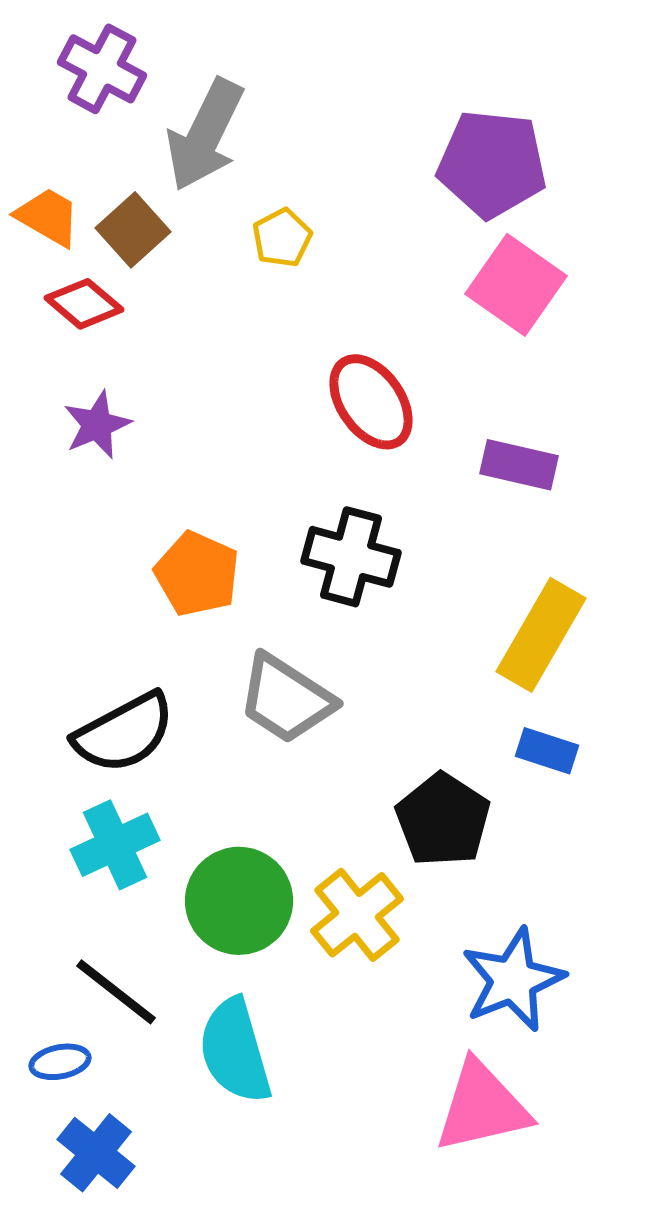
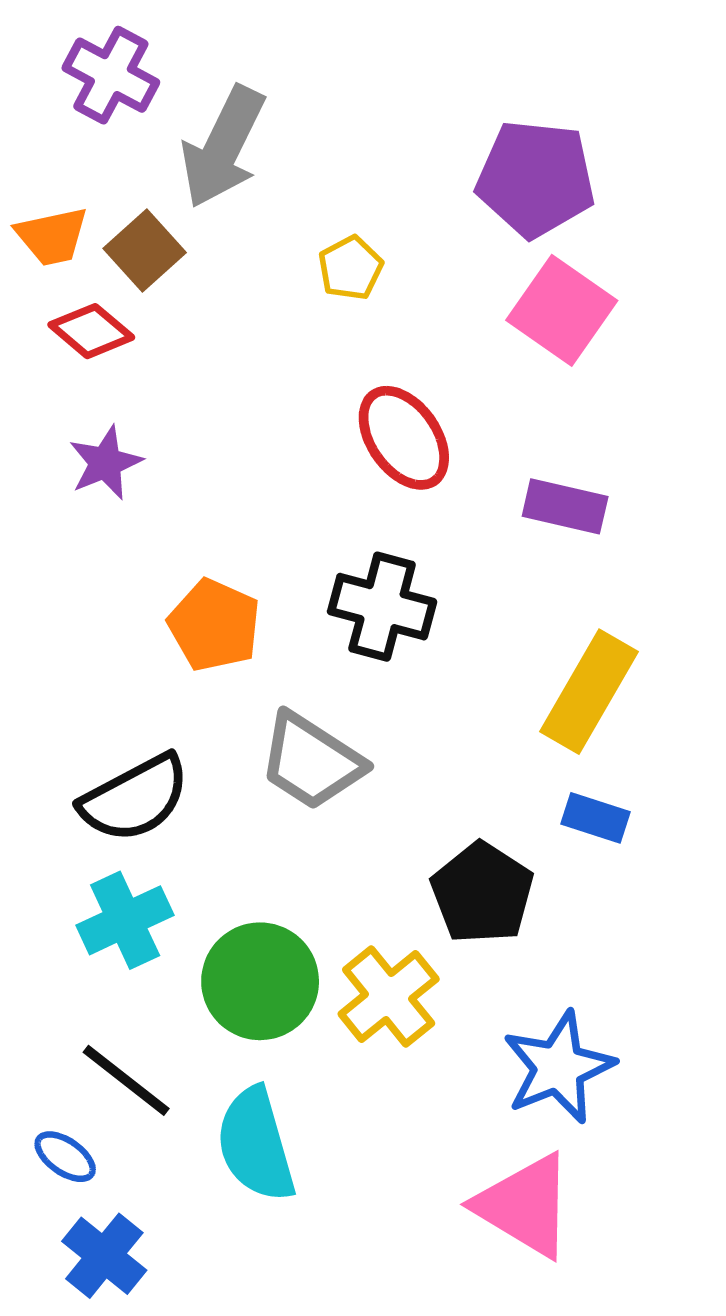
orange trapezoid: (48, 217) -> (52, 236), turned 138
yellow pentagon: (282, 238) -> (350, 268), moved
blue ellipse: (60, 1062) -> (65, 1157), turned 46
pink triangle: (482, 1107) -> (525, 1206), turned 44

